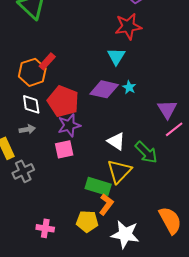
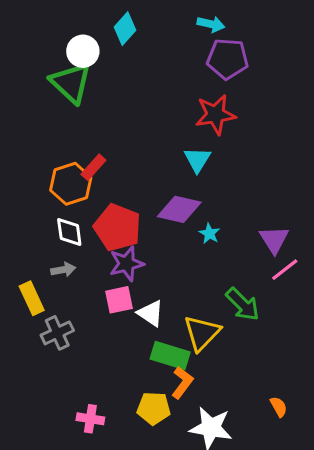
cyan star: (129, 87) -> (209, 233), moved
white triangle: (116, 141) -> (151, 313), moved
orange semicircle: (170, 220) -> (279, 407), size x0.5

